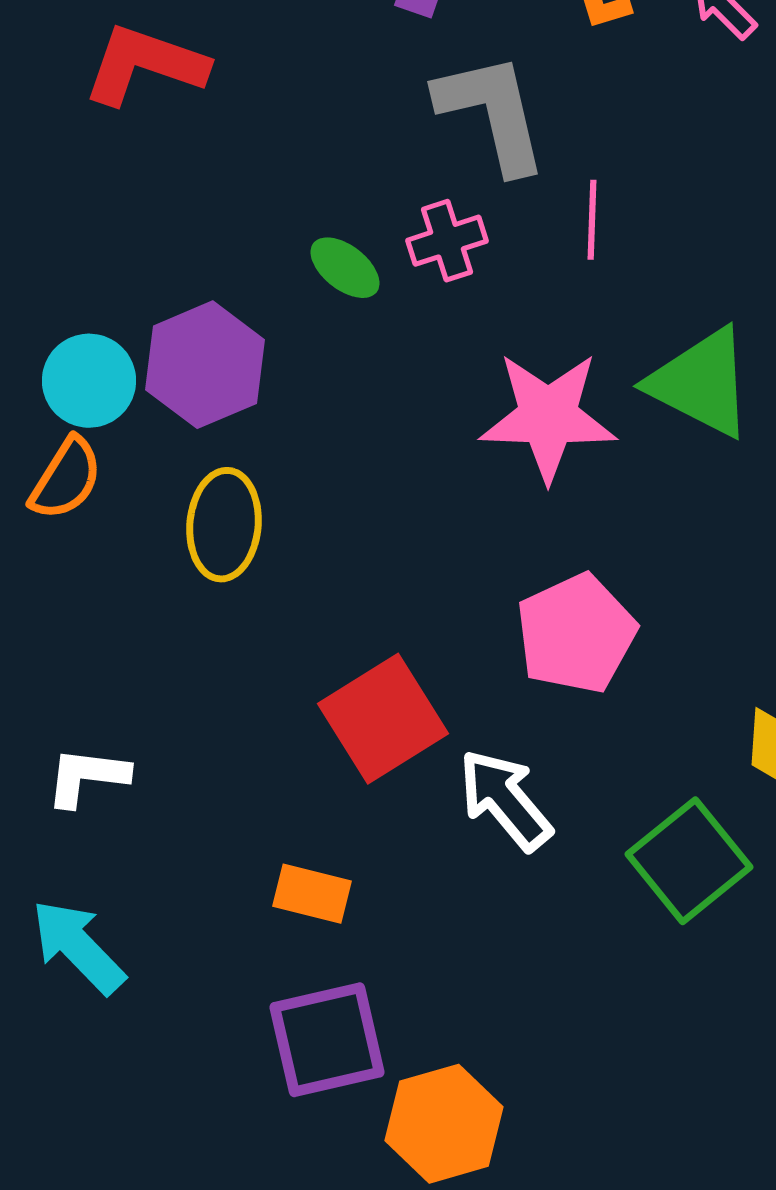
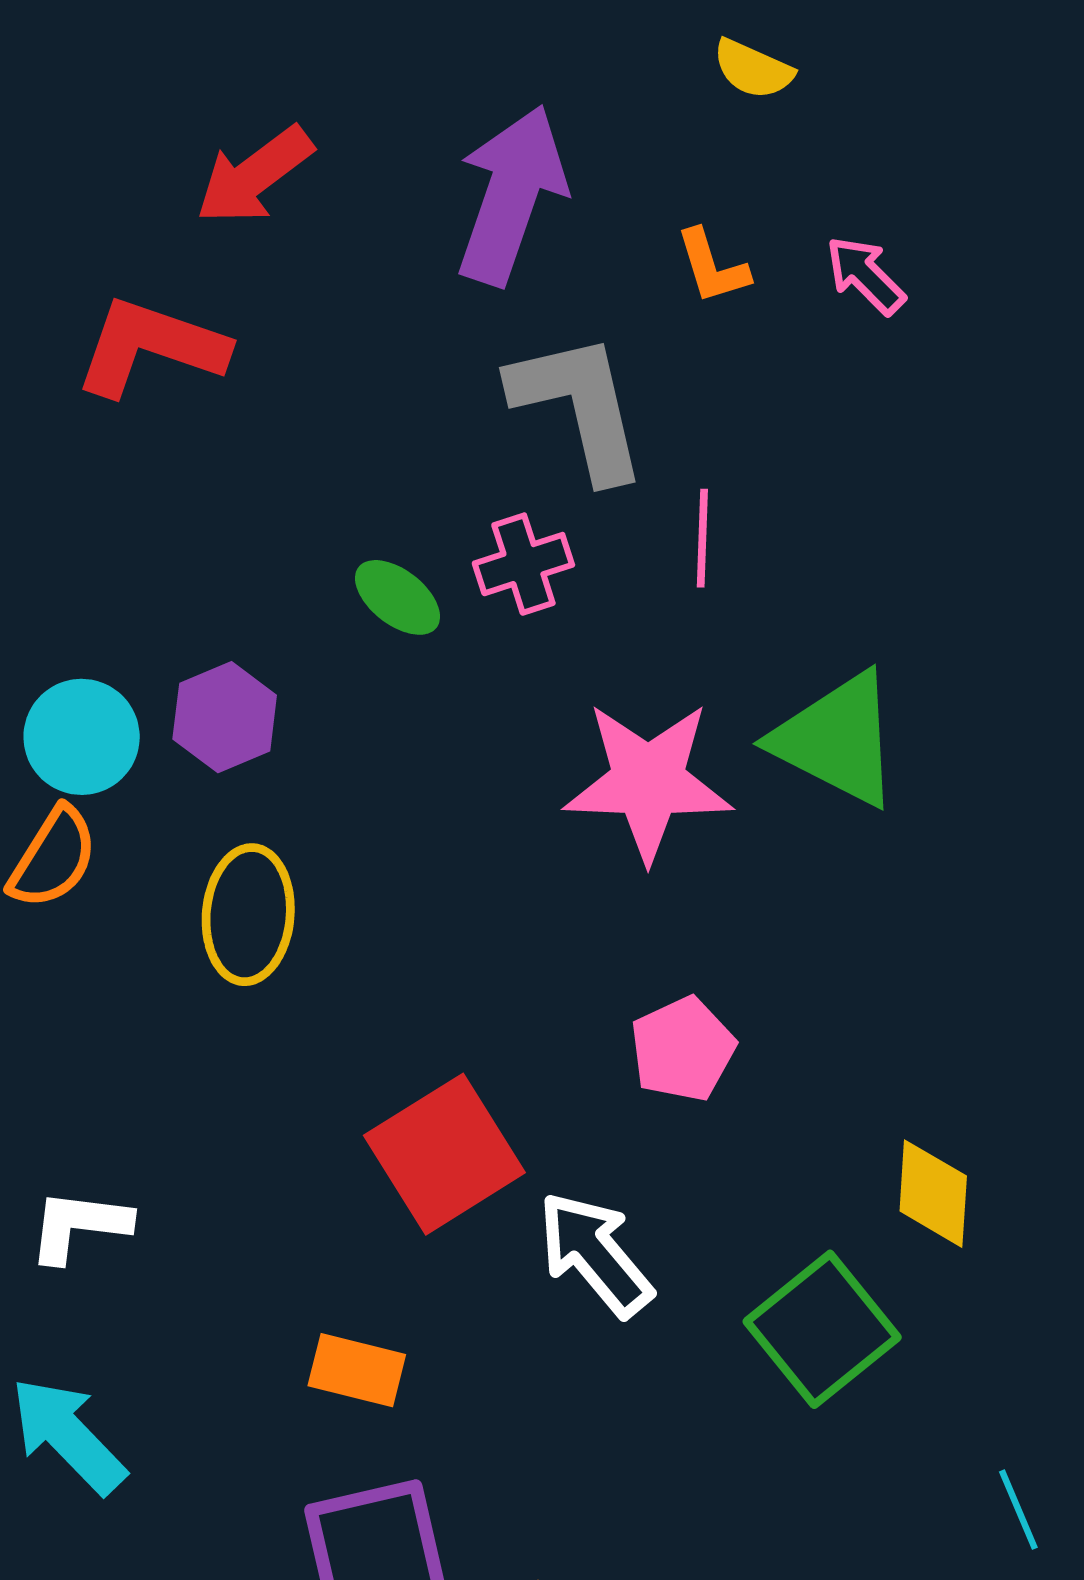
purple hexagon: (205, 365) -> (225, 717), size x0.7
pink pentagon: (576, 634) -> (683, 1049), size x0.7

